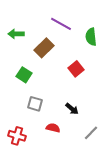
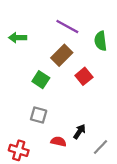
brown rectangle: (44, 48) -> (62, 55), moved
green square: (24, 75) -> (41, 80), moved
black arrow: (72, 109) -> (80, 132), moved, turned -96

